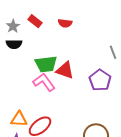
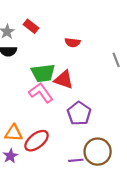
red semicircle: (65, 23) -> (72, 43), moved
purple pentagon: (100, 80) -> (79, 113), moved

